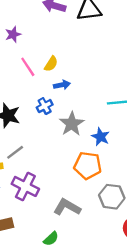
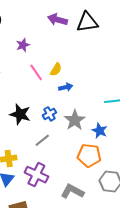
blue cross: (45, 106) -> (49, 114), moved
gray line: (15, 152) -> (42, 140), moved

